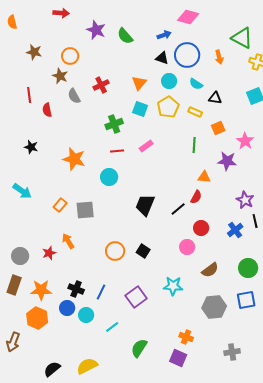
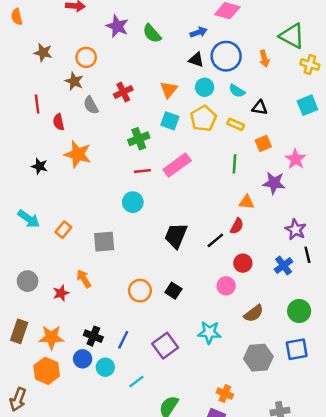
pink rectangle: (146, 146) -> (177, 165), size x1.6
orange star: (74, 159) -> (78, 154), moved
orange rectangle: (60, 205) -> (63, 230), moved
gray circle: (20, 256) -> (28, 281), moved

